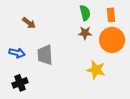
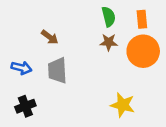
brown arrow: (29, 23) -> (50, 37), moved
yellow star: (96, 70) -> (123, 105), moved

